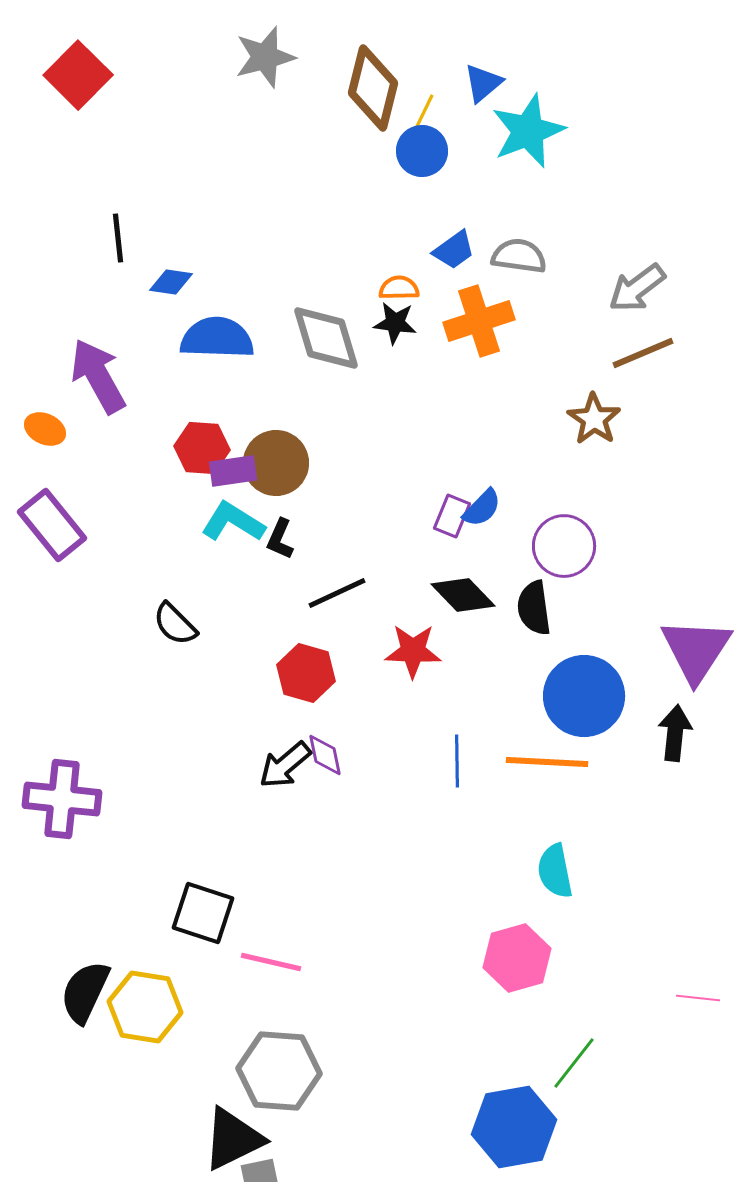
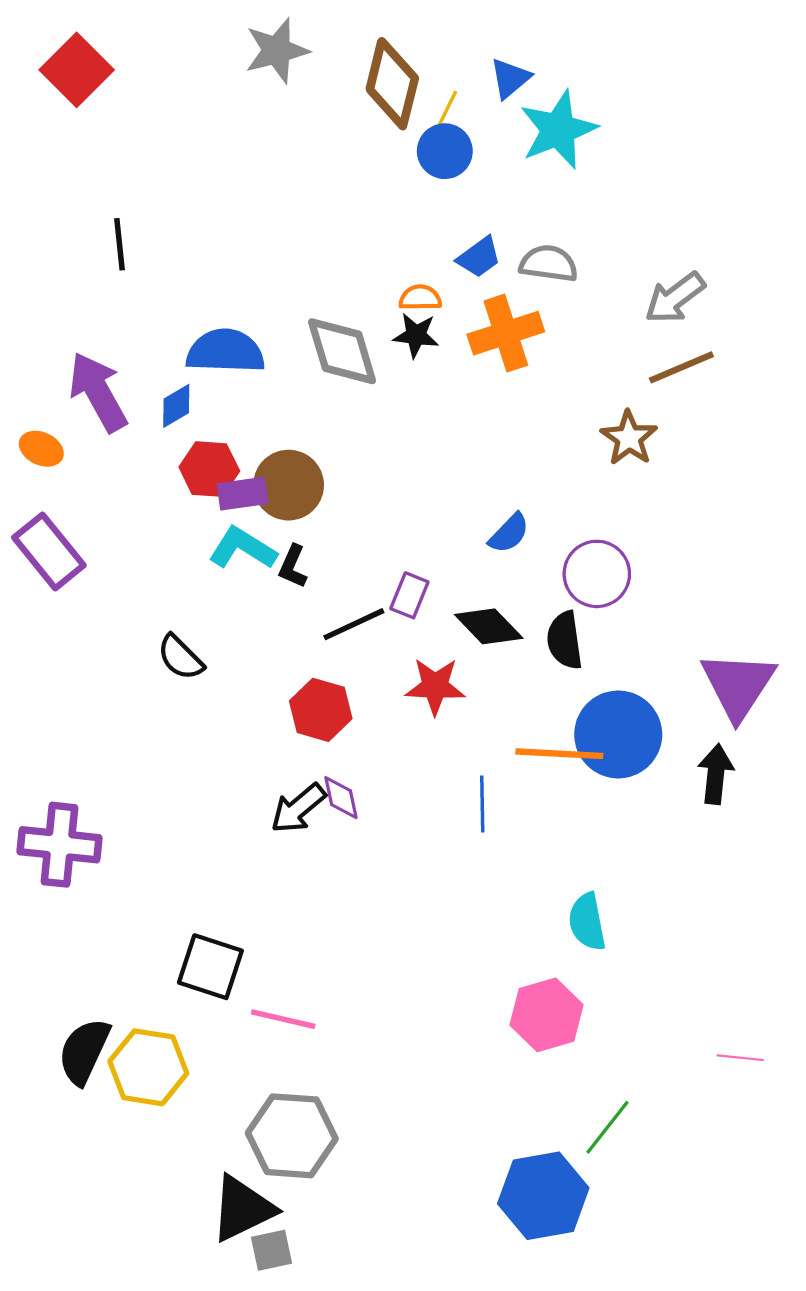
blue diamond: (171, 282) -> (176, 406), moved, turned -39
purple rectangle: (452, 516) -> (409, 595), moved
orange line: (547, 762) -> (559, 754), moved

